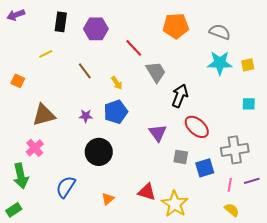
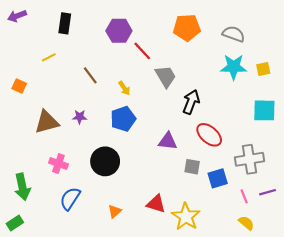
purple hexagon: (96, 29) -> (119, 31), moved
cyan square: (249, 104) -> (264, 110), size x1.6
purple star: (86, 116) -> (80, 117), moved
purple triangle: (158, 133) -> (168, 141), turned -48
pink cross: (35, 148) -> (58, 164), moved, turned -30
pink line: (230, 185) -> (244, 196), turned -32

